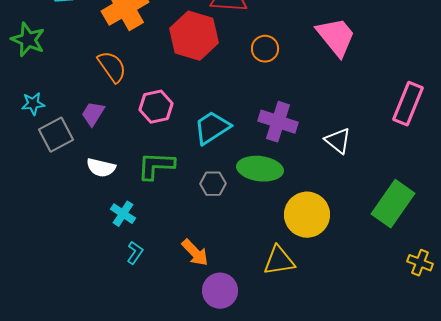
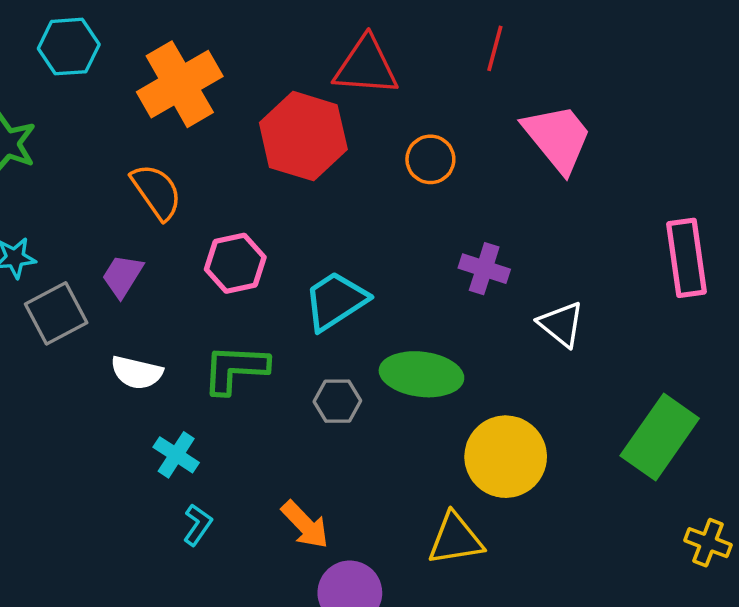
pink rectangle: (408, 104) -> (687, 258), turned -30
purple cross: (278, 122) -> (484, 269), moved, size x0.7

